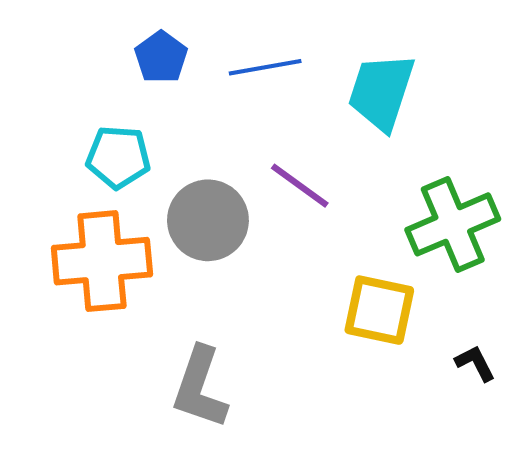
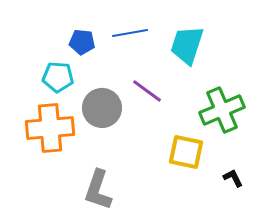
blue pentagon: (161, 57) -> (82, 42), moved, turned -30

